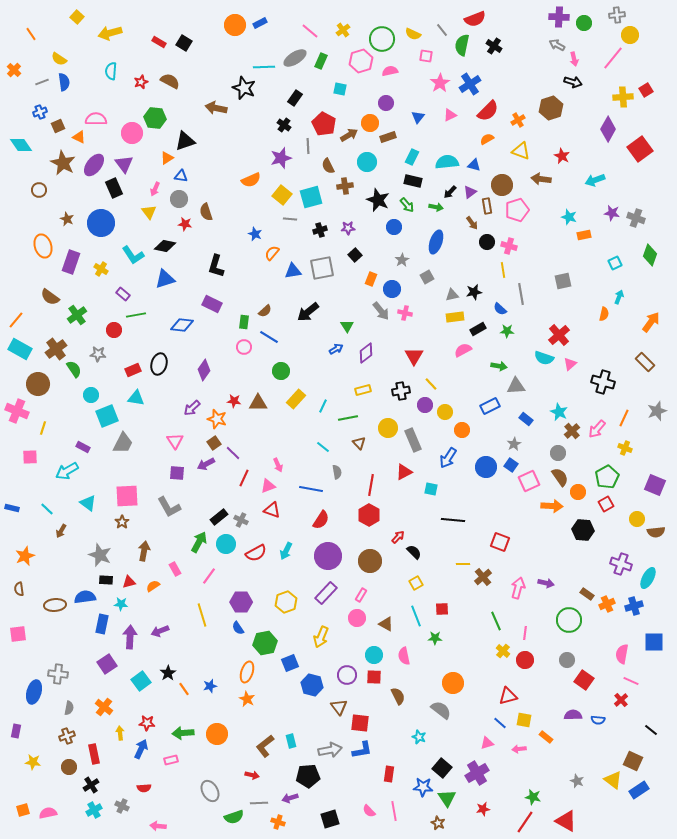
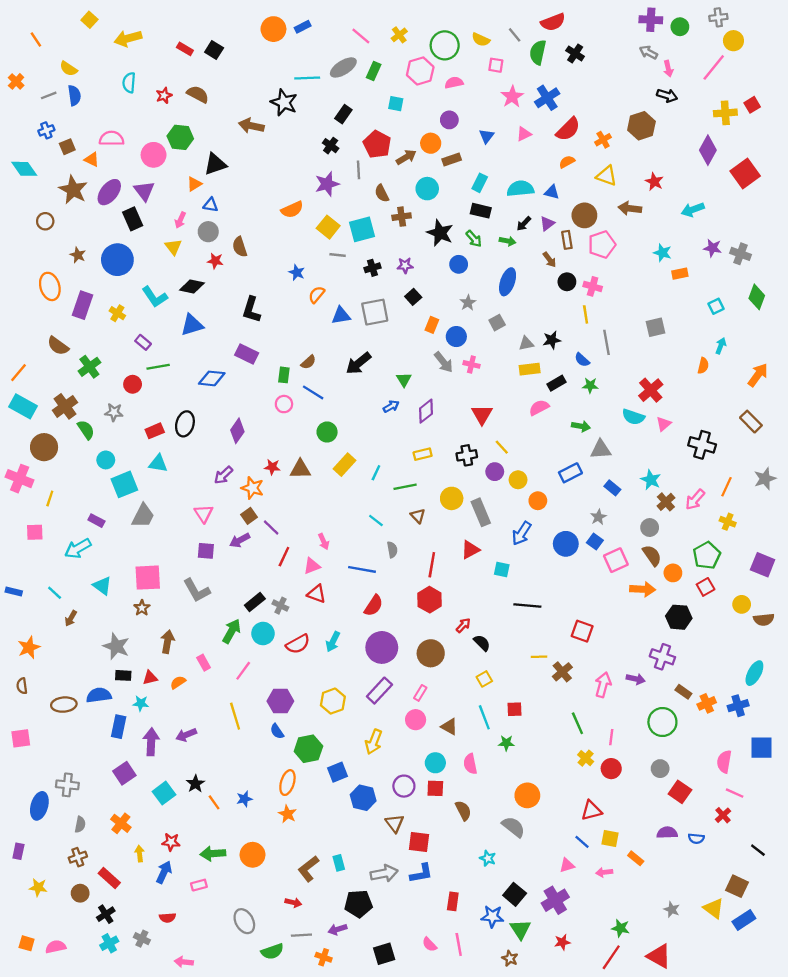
purple cross: (621, 564) -> (662, 657), moved
red rectangle: (94, 754) -> (109, 878), turned -36
orange square: (23, 810) -> (27, 943), turned 32

